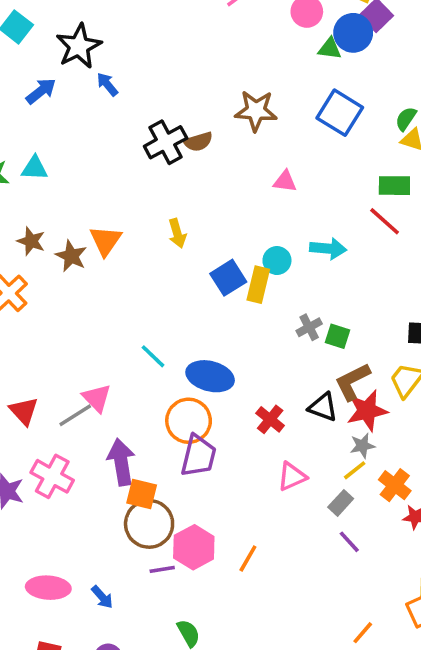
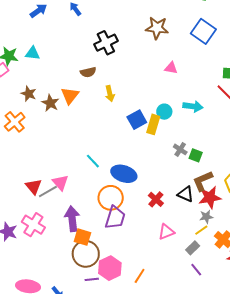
brown semicircle: (198, 142) -> (88, 72), moved
gray cross: (309, 327) -> (180, 149), turned -32
red triangle: (24, 411) -> (34, 187), moved

